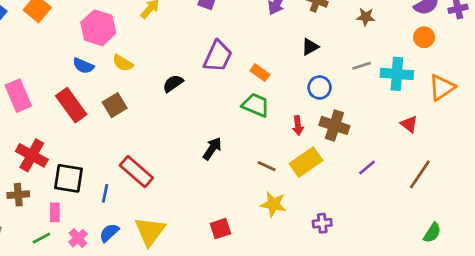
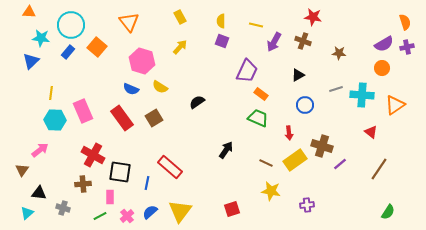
purple trapezoid: (218, 56) -> (247, 71), moved
brown cross: (334, 125) -> (322, 146), moved

